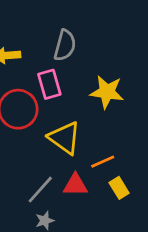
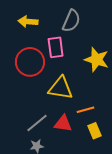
yellow triangle: (65, 138) -> (61, 88), turned -36

